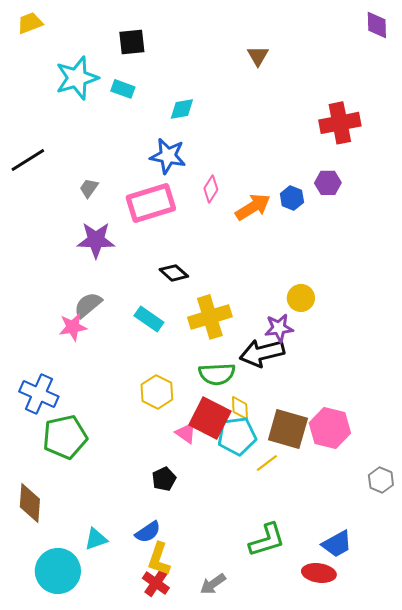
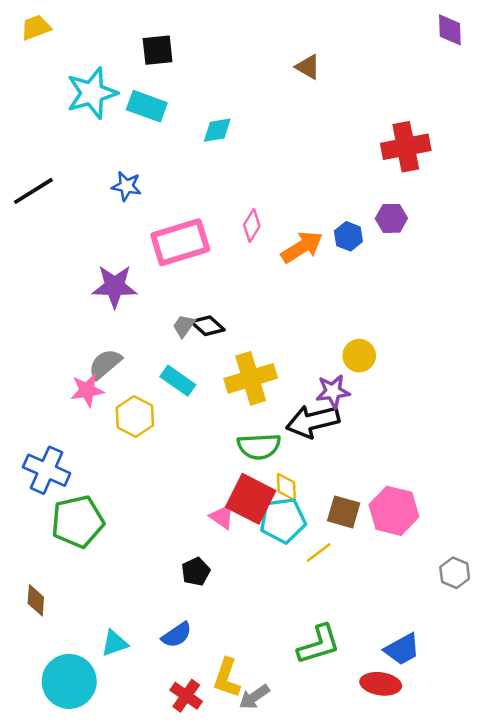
brown triangle: (258, 56) -> (308, 67), turned -30
cyan rectangle: (123, 89) -> (147, 106), size x1.4
blue star: (168, 156) -> (126, 186), moved, size x0.7
gray trapezoid: (89, 188) -> (184, 326), moved
yellow hexagon: (157, 392) -> (135, 416), moved
brown square: (288, 429) -> (344, 512), size x0.7
brown diamond: (30, 503) -> (36, 600), size x0.7
yellow L-shape: (159, 559) -> (227, 678), moved

